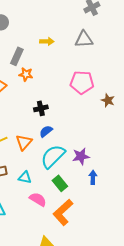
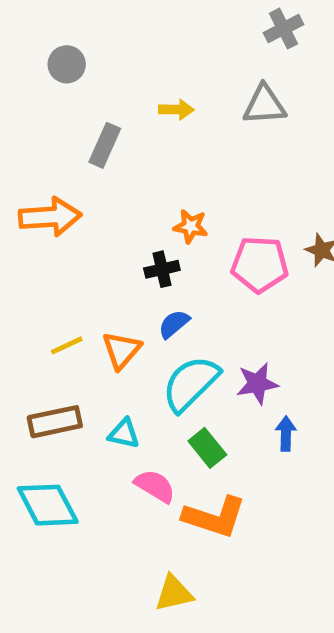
orange star: (26, 74) -> (191, 226), moved
pink pentagon: (82, 82) -> (260, 264), moved
orange L-shape: (63, 212) -> (214, 517), turned -120

